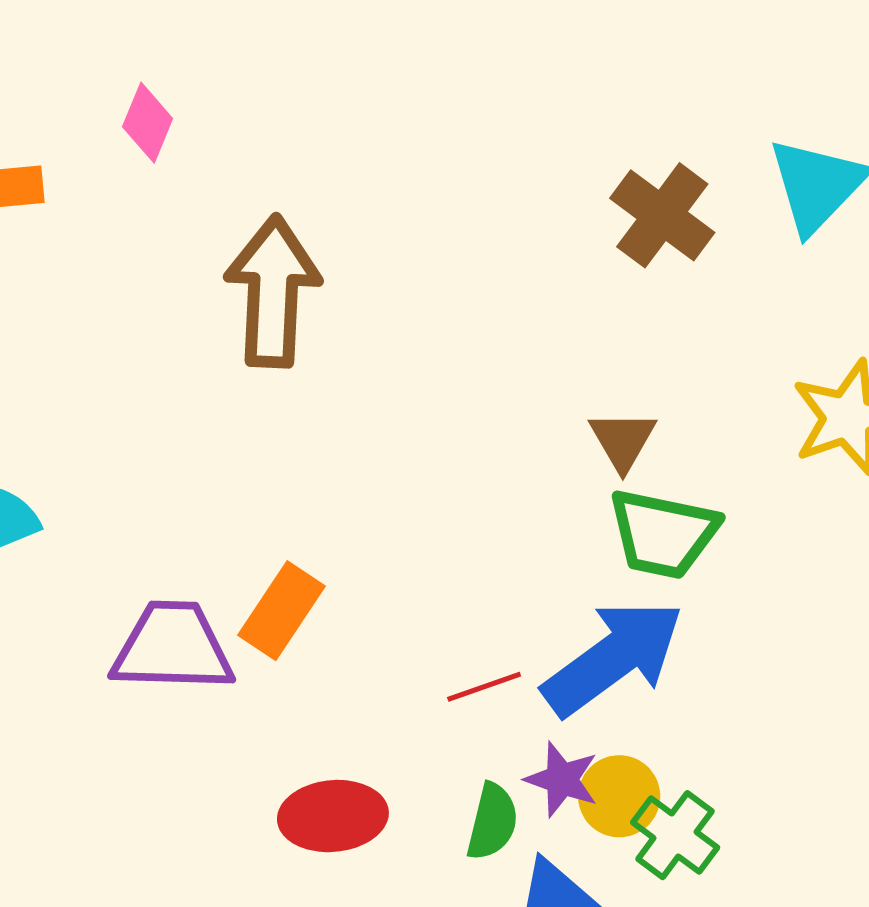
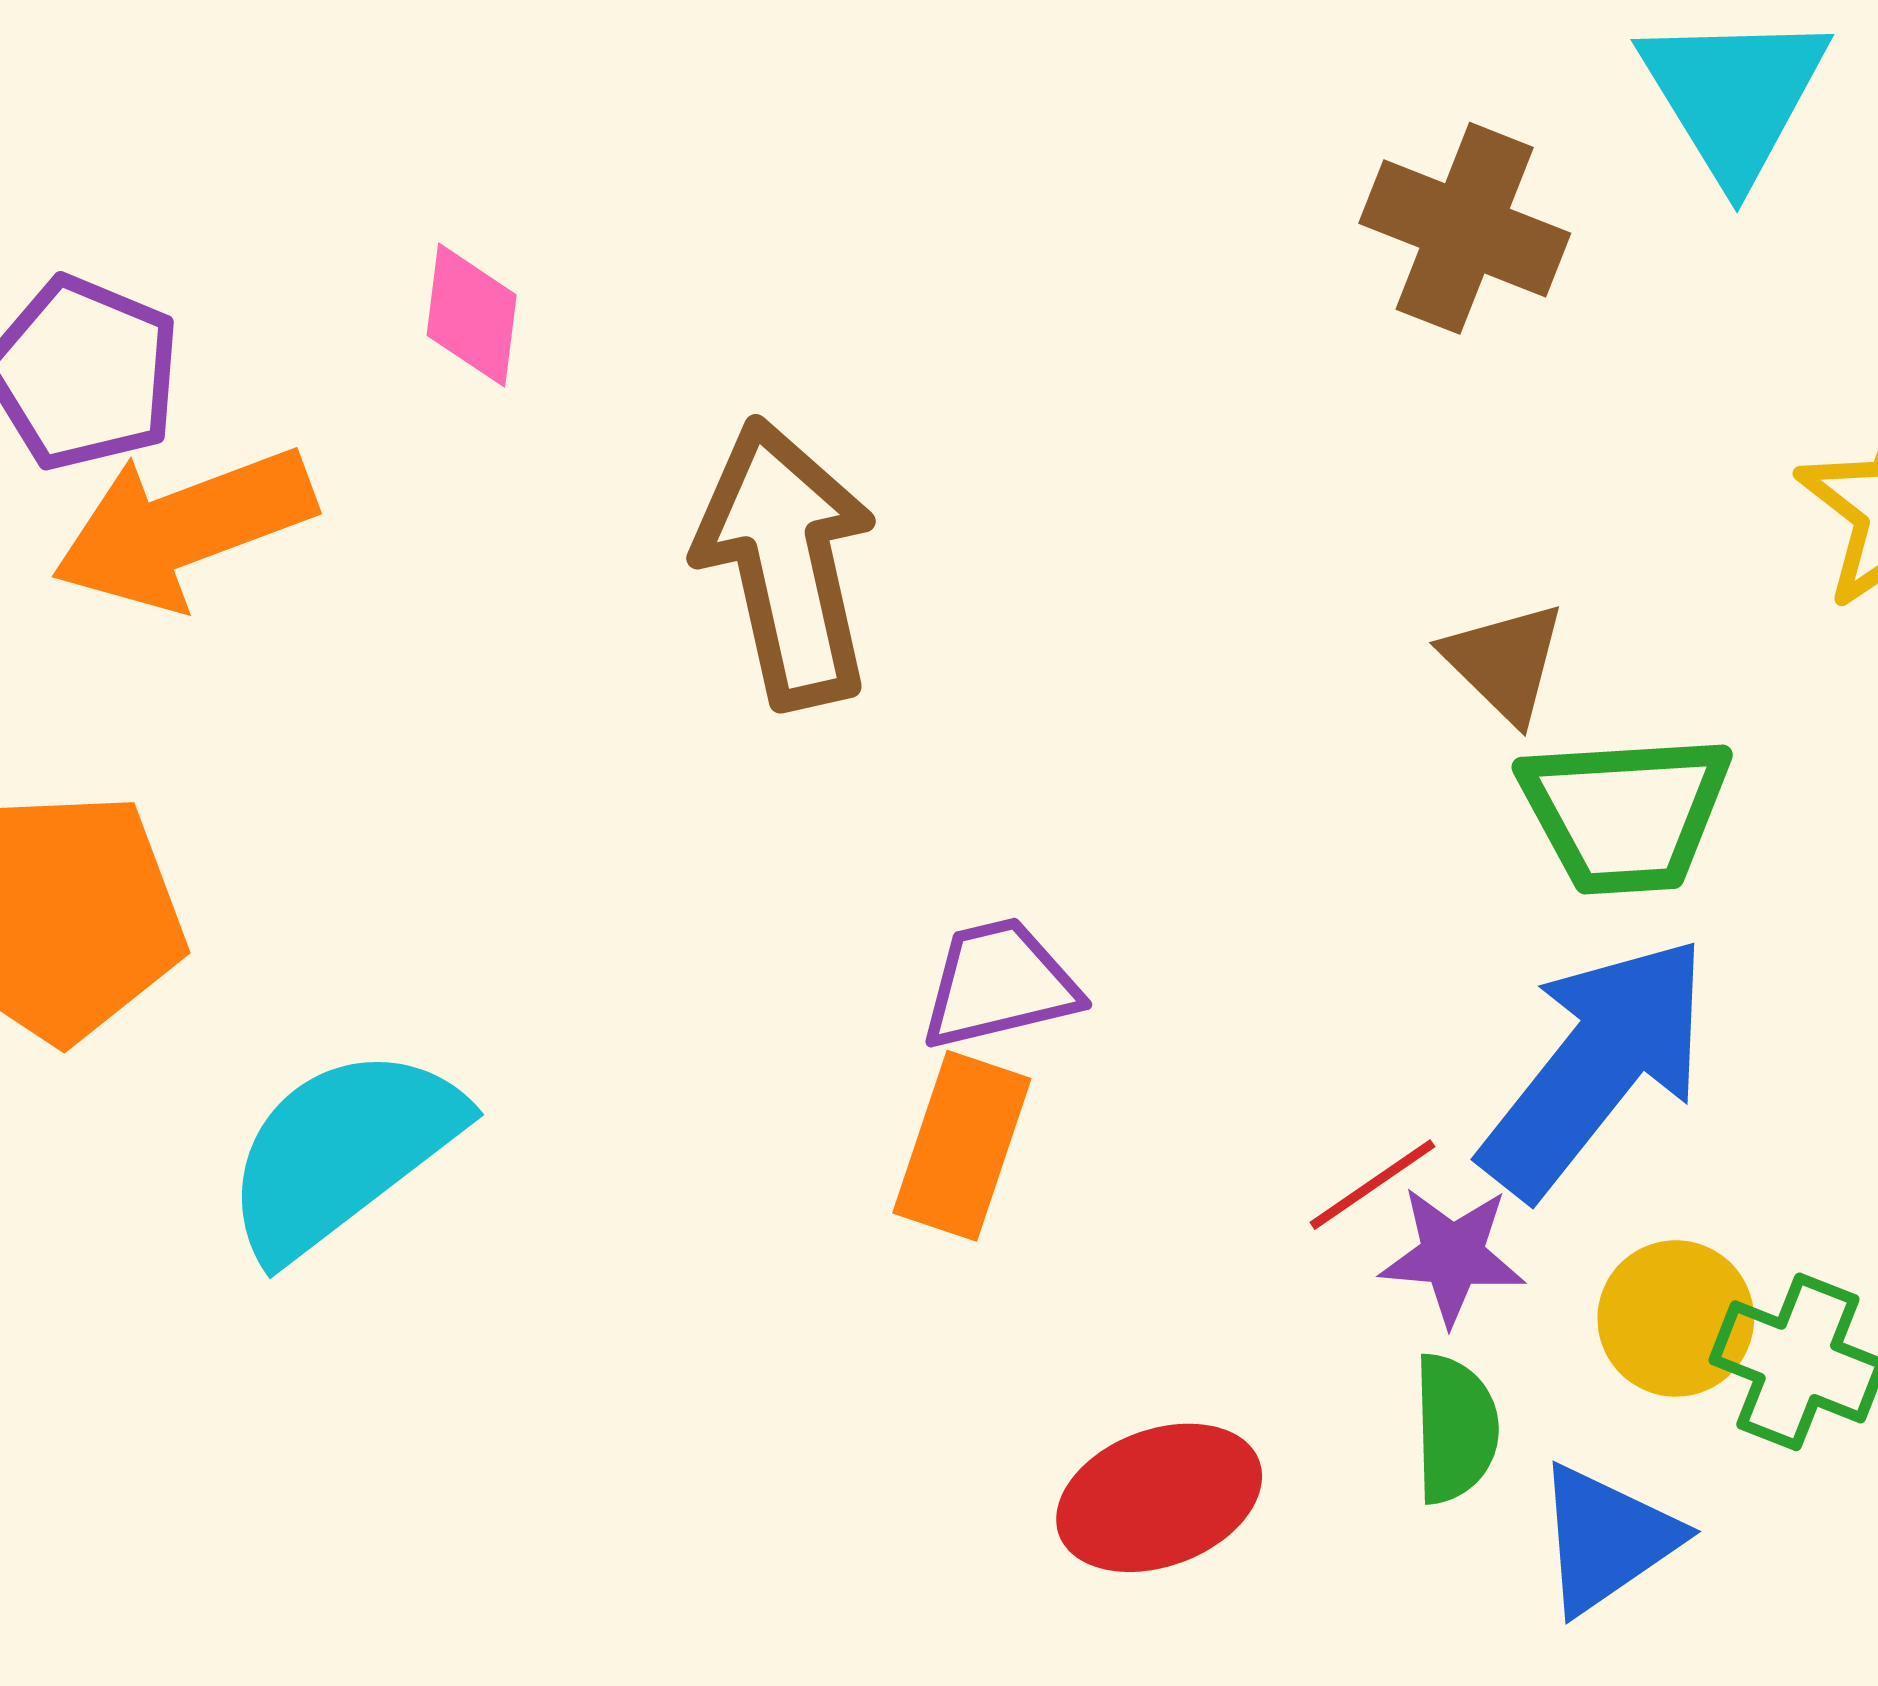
purple trapezoid: (173, 647) -> (999, 984), moved, size x0.7
purple star: (562, 779) -> (1452, 1255), moved

